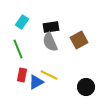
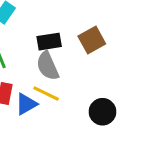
black rectangle: (51, 27) -> (49, 42), moved
gray semicircle: (50, 42) -> (48, 66), moved

